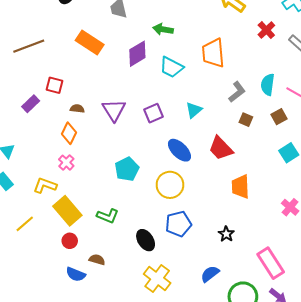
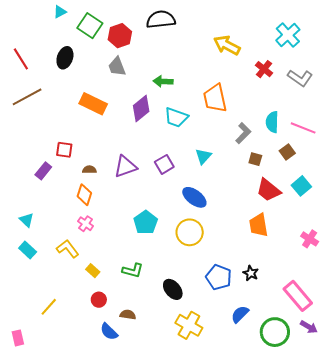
brown line: (29, 46) -> (27, 97), moved
purple triangle: (114, 110) -> (125, 167), turned 50
red trapezoid: (221, 148) -> (268, 190), moved
yellow L-shape: (45, 185) -> (68, 249), turned 40
yellow rectangle: (67, 211) -> (93, 271), size x0.5
yellow line: (25, 224) -> (49, 307), moved
blue pentagon: (178, 224) -> (219, 277), moved, turned -30
blue semicircle: (76, 274) -> (109, 332), turned 30

